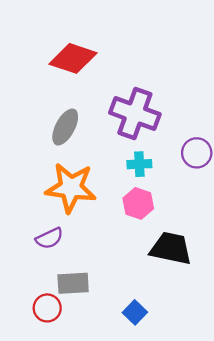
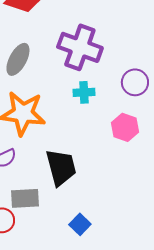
pink hexagon: (138, 203) -> (125, 127), moved
black trapezoid: (171, 248) -> (61, 167), moved, turned 63

